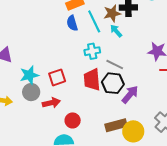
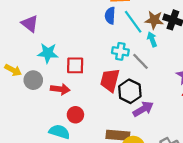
cyan line: (94, 21) -> (133, 22), turned -30
gray line: (115, 65) -> (141, 61), moved
gray circle: (31, 92) -> (33, 80), moved

